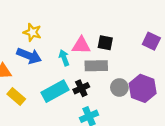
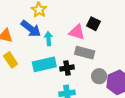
black square: (105, 43) -> (93, 24), moved
cyan arrow: (64, 58) -> (48, 39), moved

